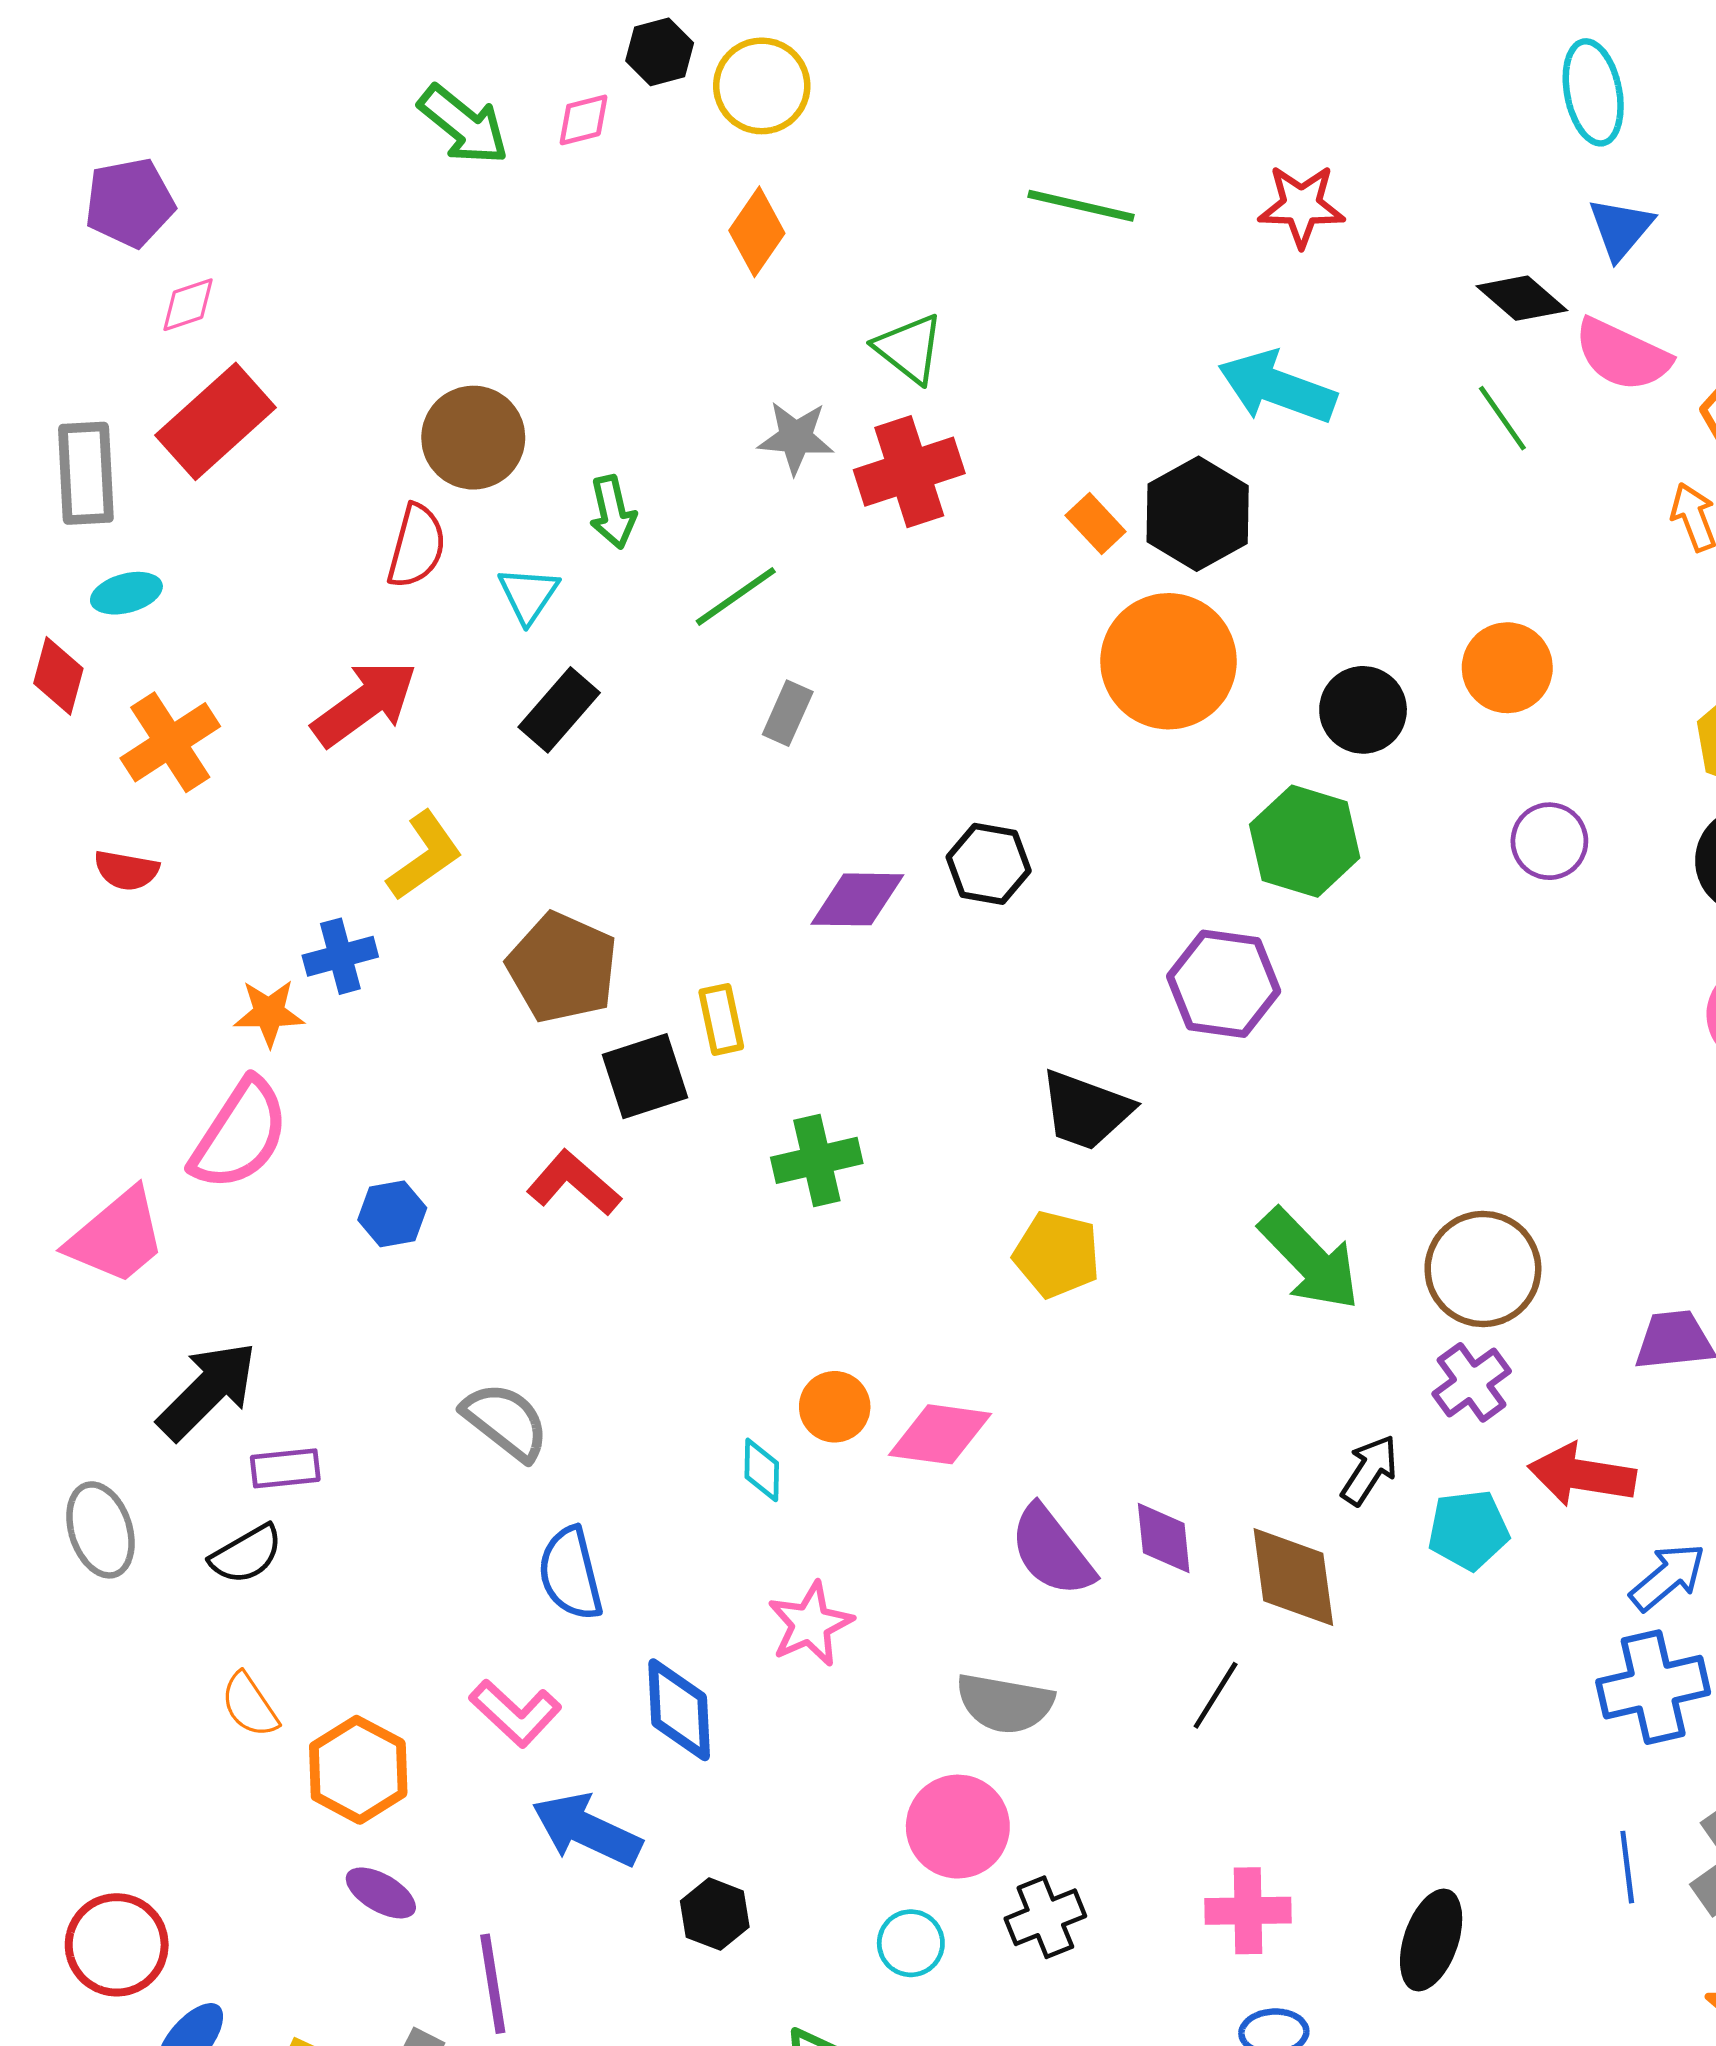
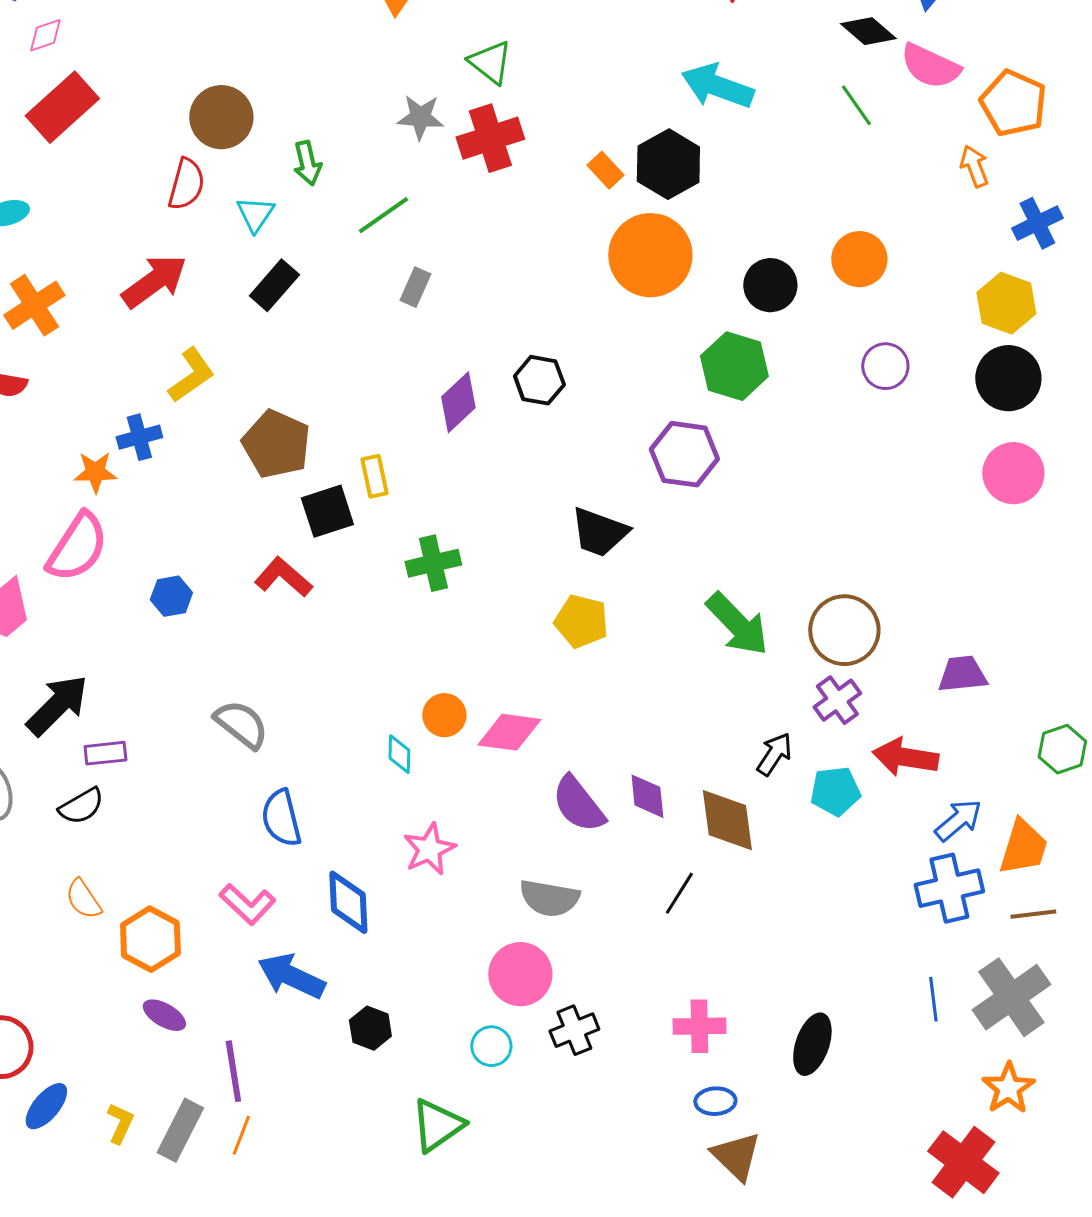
purple diamond: (857, 899) -> (458, 402), turned -44

